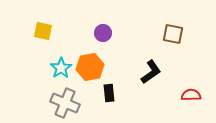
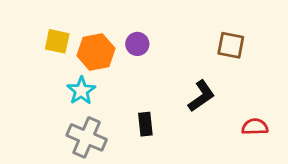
orange hexagon: (90, 67) -> (96, 52), moved

